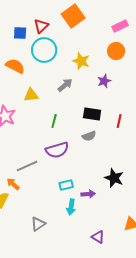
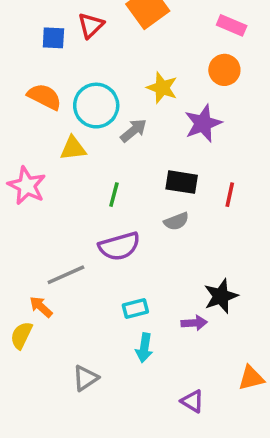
pink rectangle: (120, 26) -> (232, 25), turned 49
cyan circle: (44, 50) -> (96, 106), moved
purple star: (104, 81) -> (203, 123), size x1.5
black star: (114, 178) -> (221, 296), turned 30
purple arrow: (88, 194) -> (194, 323), moved

